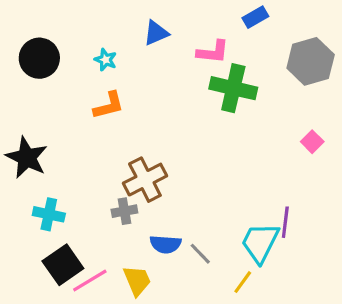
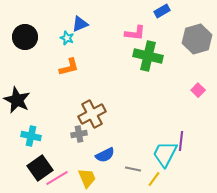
blue triangle: (156, 33) -> (80, 24), moved
blue semicircle: (165, 244) -> (105, 155), turned -30
gray line: (200, 254) -> (133, 169), moved, turned -35

